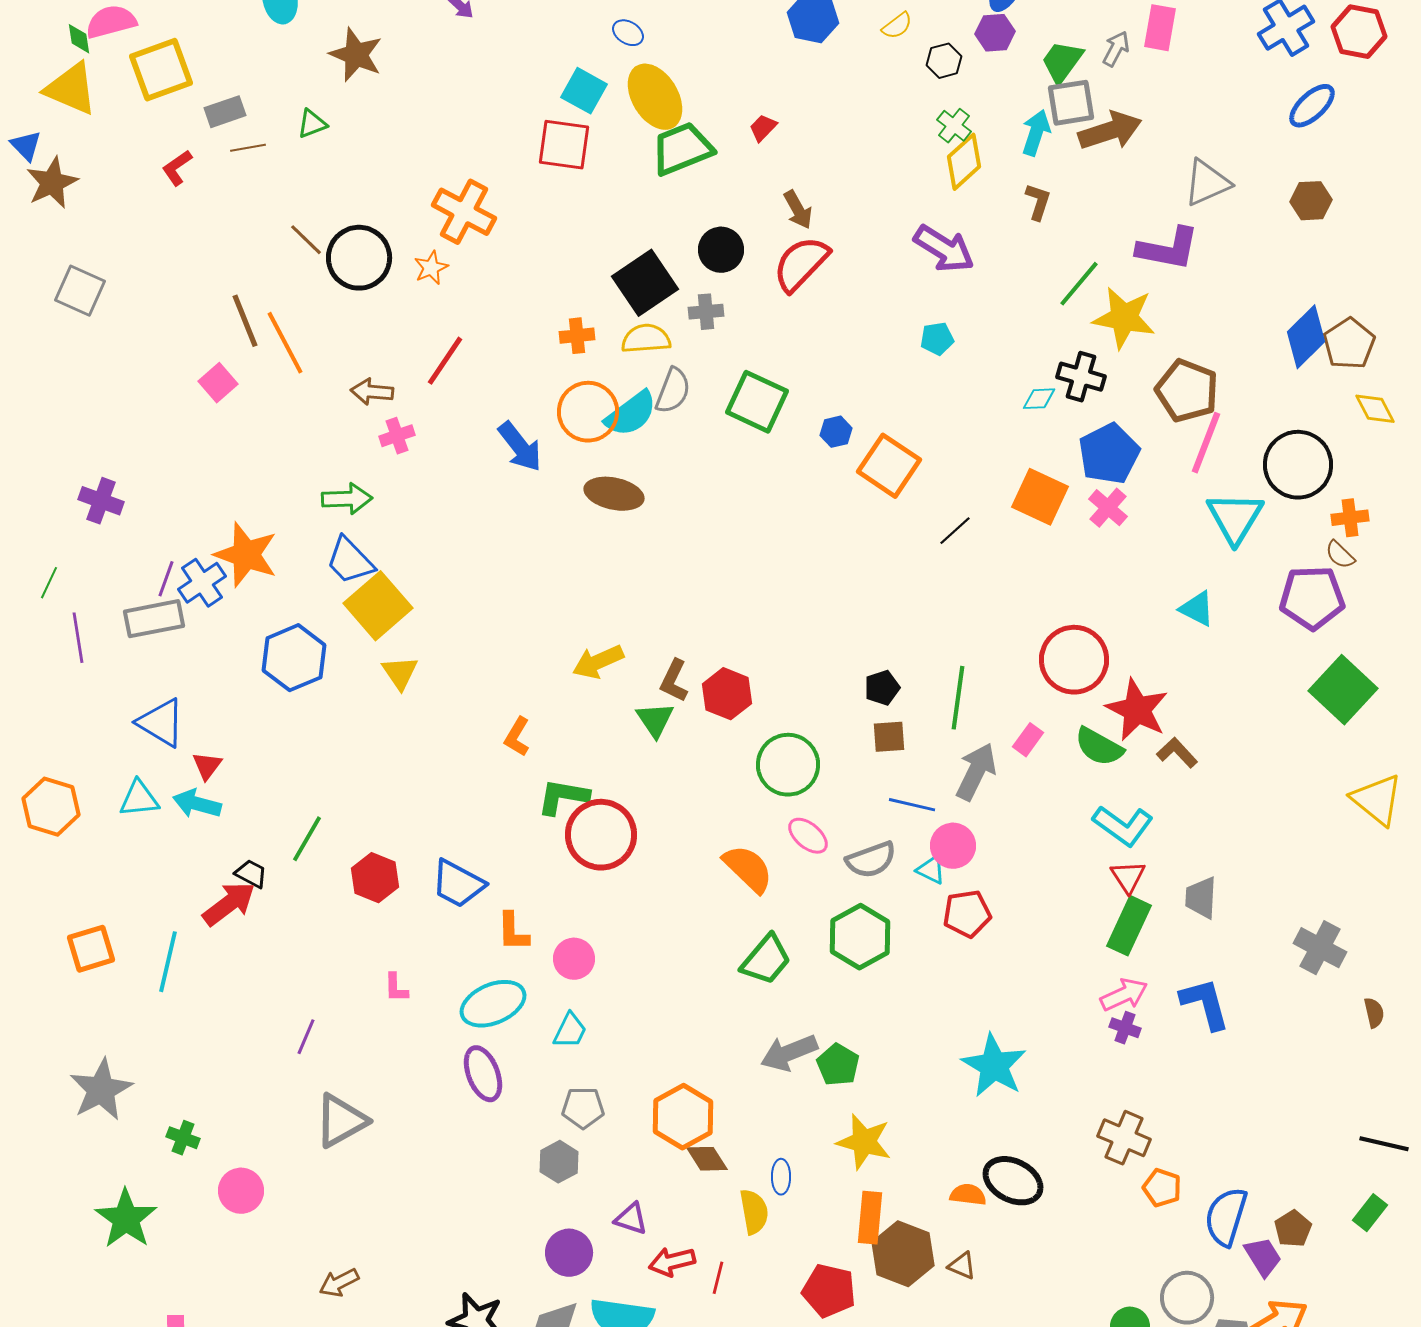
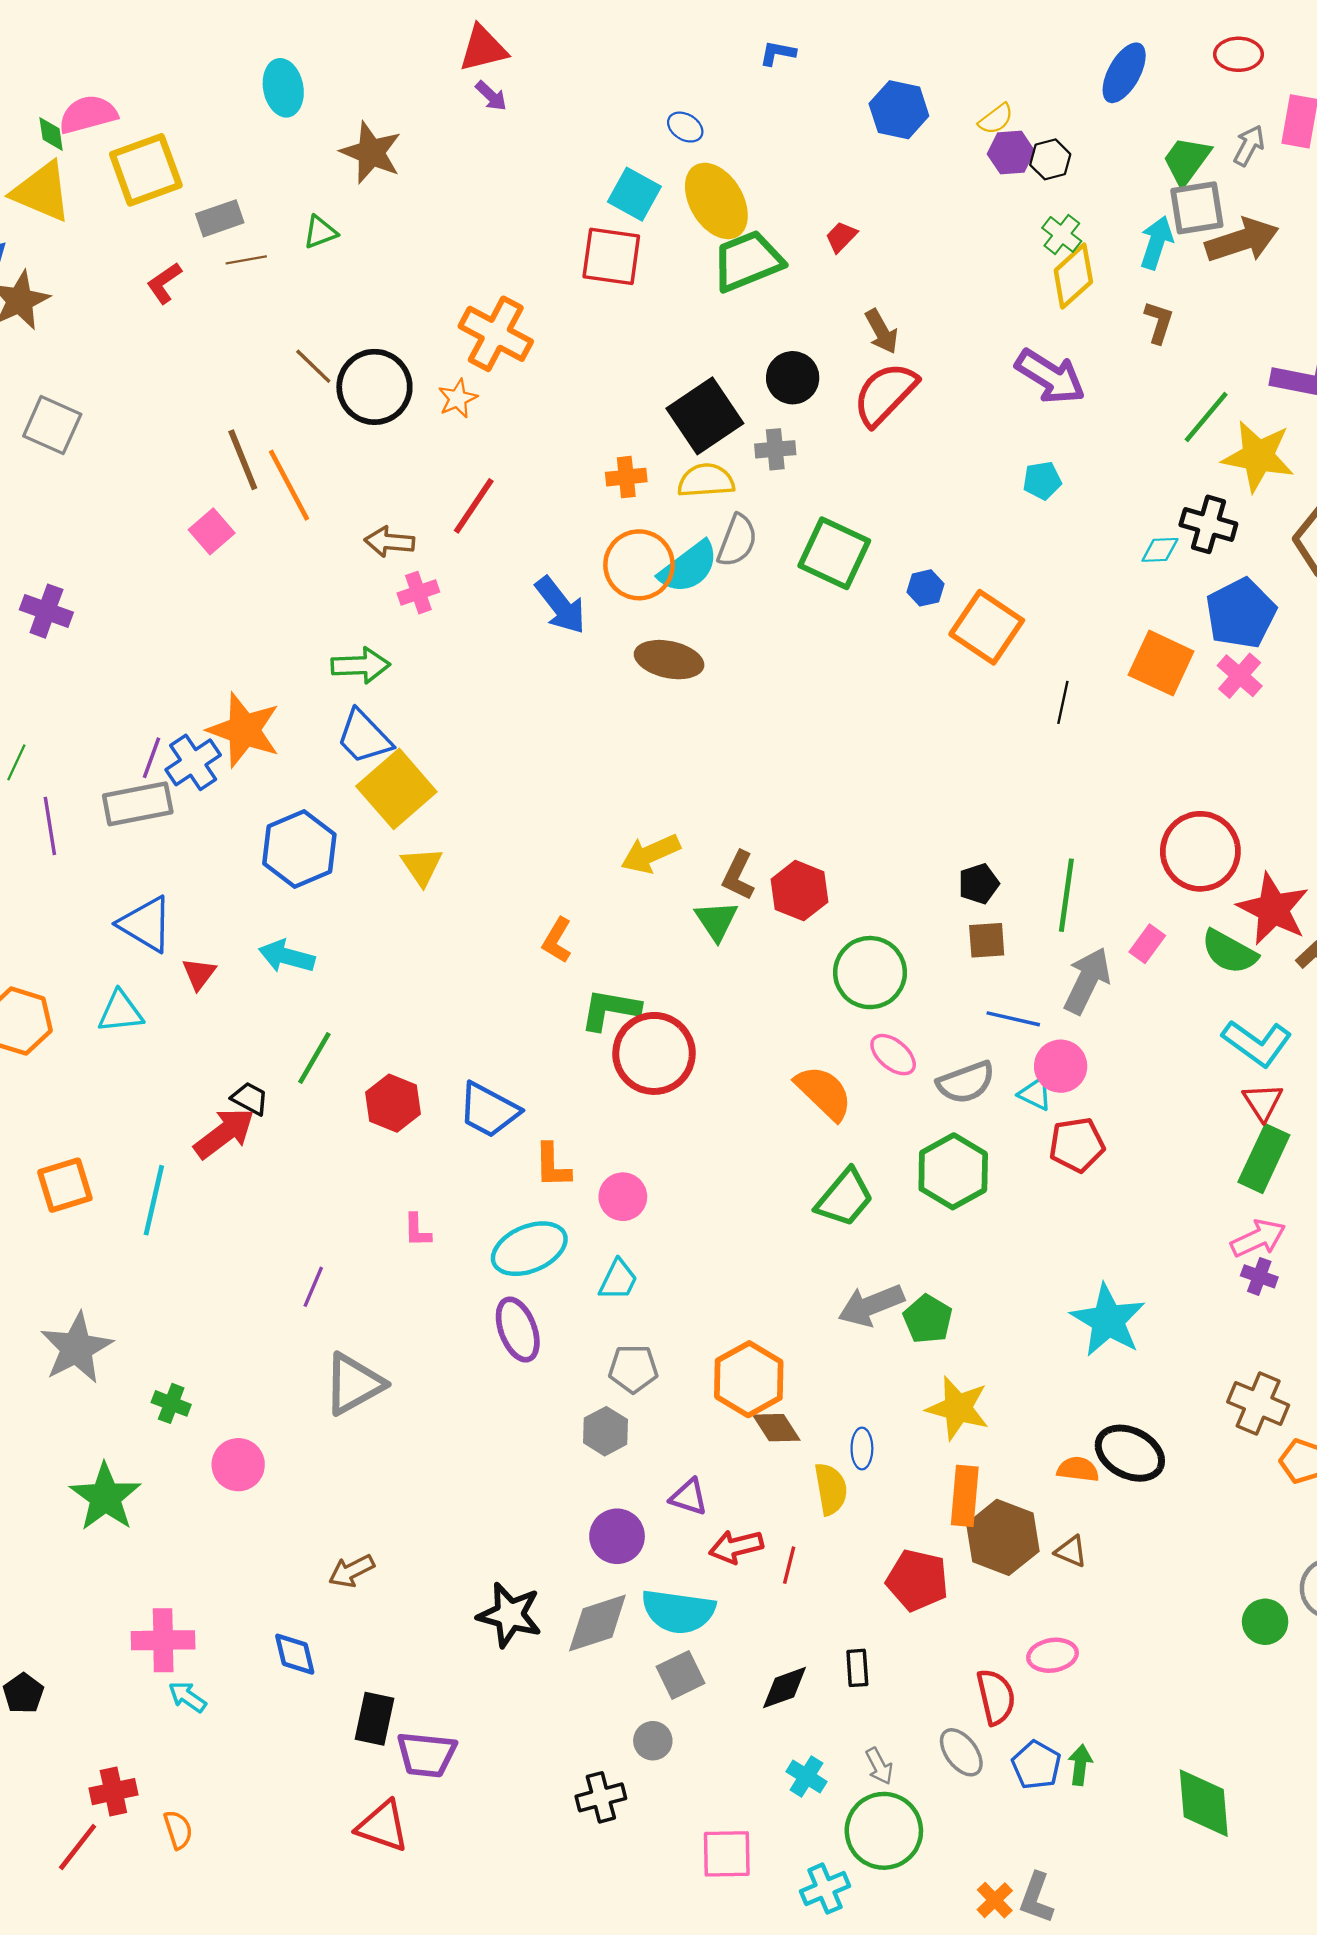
purple hexagon: (995, 33) -> (1011, 152), moved
purple cross: (101, 501) -> (46, 611), moved
black line: (955, 531) -> (1063, 702), turned -36
cyan arrow: (197, 804) -> (287, 956), moved

